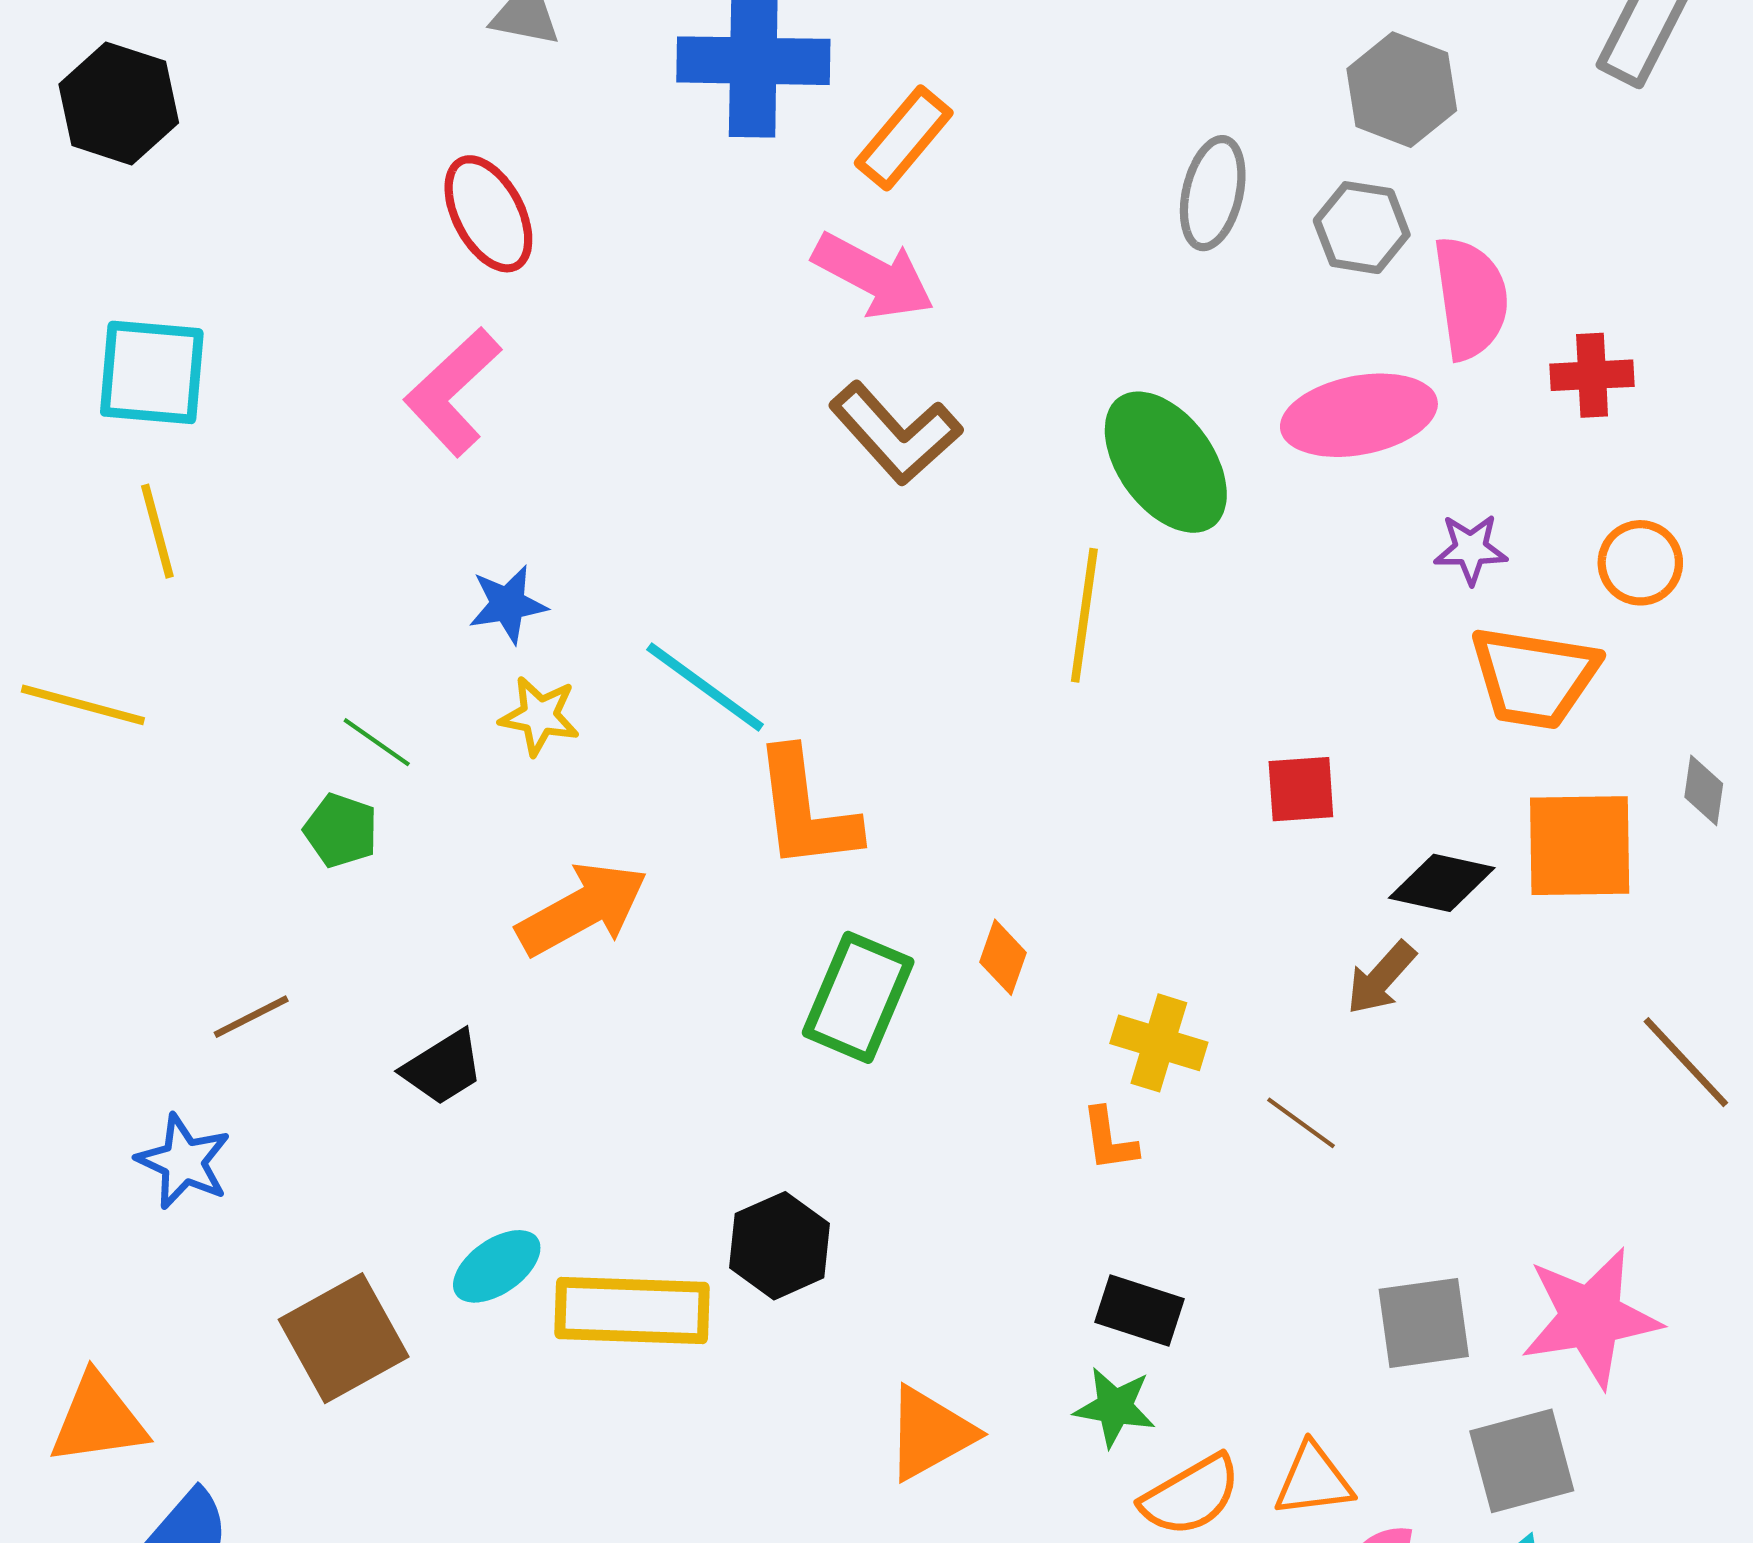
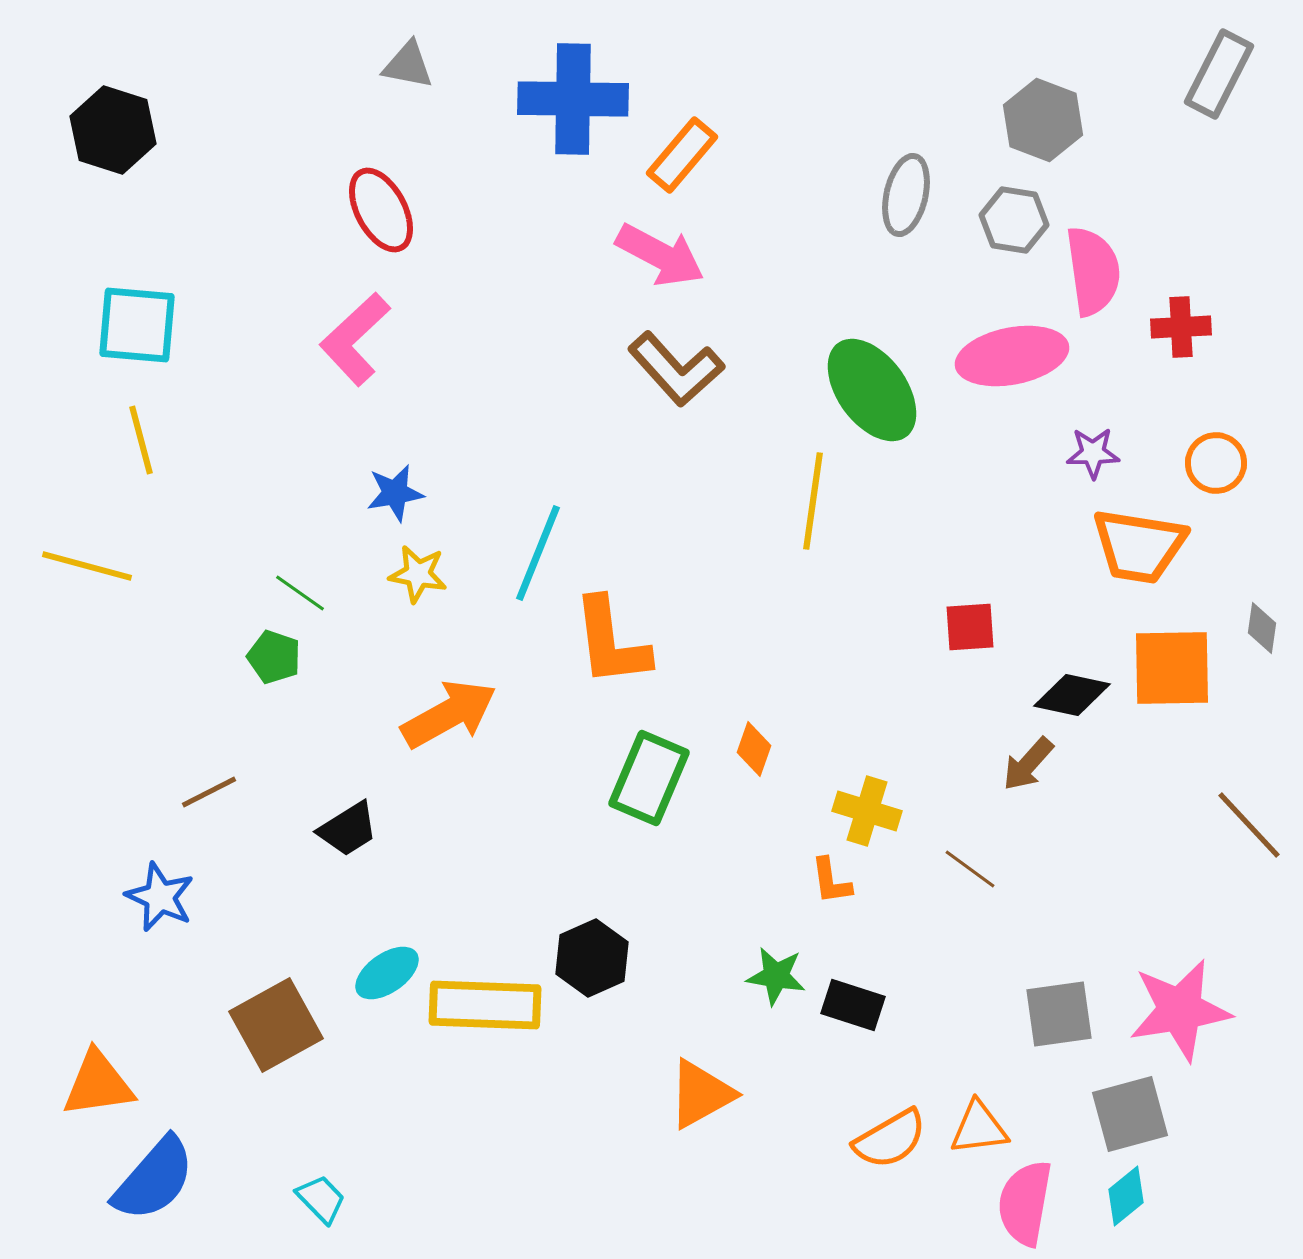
cyan line: (705, 687) -> (538, 553), turned 76
green star: (1115, 1407) -> (776, 976), moved

